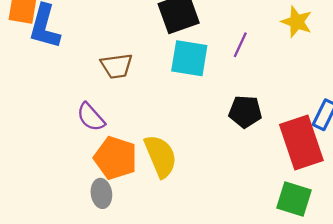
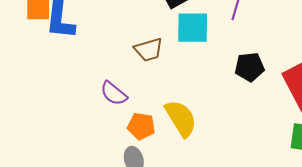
brown trapezoid: (117, 66) -> (149, 50), moved
orange pentagon: (115, 158) -> (141, 126), size x0.7

